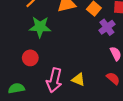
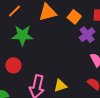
yellow triangle: (78, 80) -> (60, 86), turned -40

